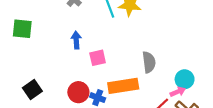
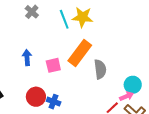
blue arrow: (76, 40) -> (27, 58), moved
orange rectangle: (123, 86) -> (80, 53), moved, turned -44

